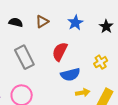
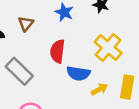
yellow cross: (101, 62) -> (108, 47), size x1.6
blue semicircle: (70, 75) -> (78, 73), turned 42

